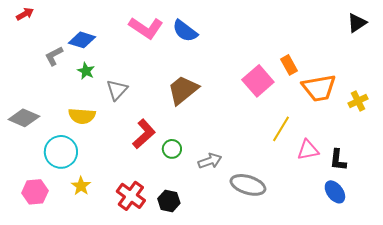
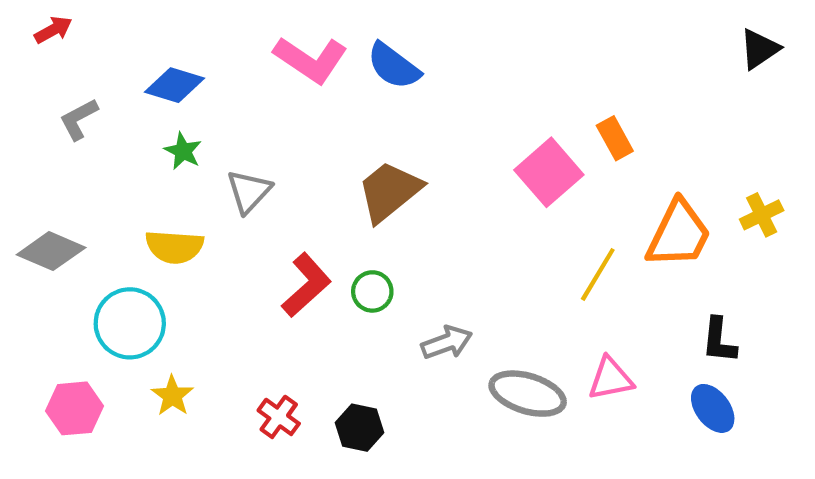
gray L-shape: (54, 56) -> (79, 119), moved
orange trapezoid: (319, 88) -> (679, 234), moved, turned -54
green circle: (172, 149) -> (372, 291), moved
pink triangle: (308, 150) -> (611, 379), moved
red cross: (131, 196) -> (279, 417), size x0.7

